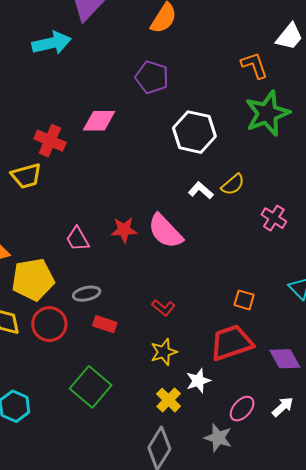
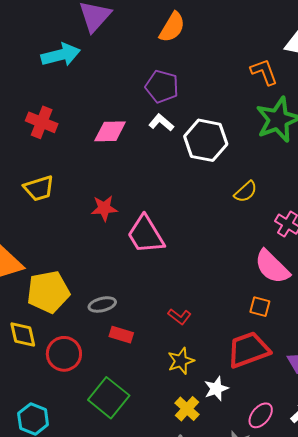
red cross: (50, 141) -> (42, 122), moved
white L-shape: (201, 190) -> (161, 123), moved
red star: (124, 230) -> (104, 208), moved
pink semicircle: (165, 231) -> (272, 267), moved
pink trapezoid: (78, 239) -> (146, 235), moved, size x1.6
red circle: (49, 324) -> (64, 354), moved

